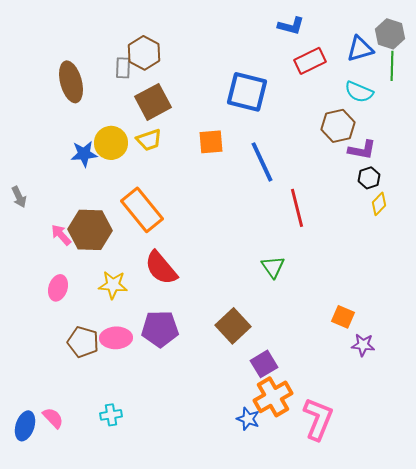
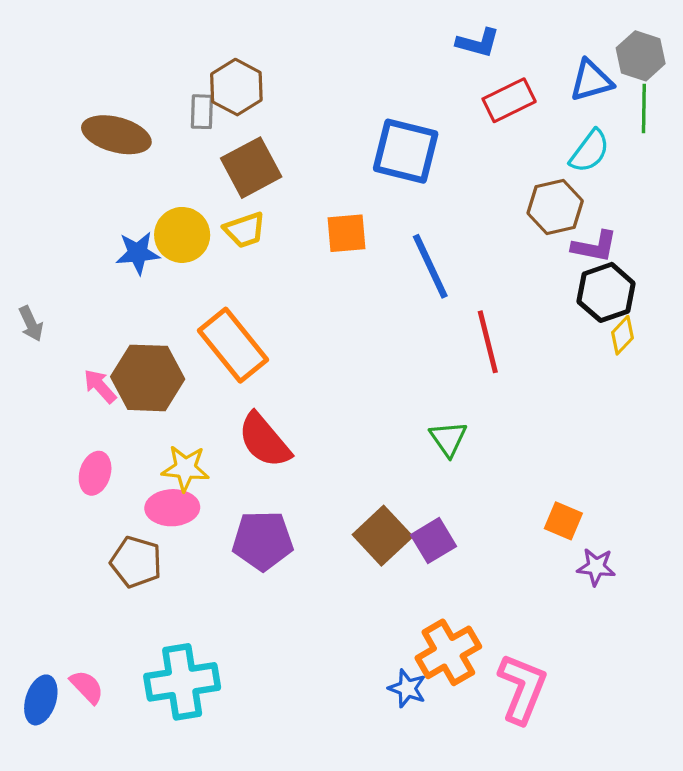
brown ellipse: (71, 82) -> (116, 135), turned -60
cyan semicircle: (359, 92) -> (590, 151), turned -76
black hexagon: (369, 178) -> (606, 292), size x1.6
pink ellipse: (116, 338) -> (172, 508), moved
purple square: (264, 364) -> (434, 541), moved
cyan cross: (111, 415) -> (182, 682), size x2.0

